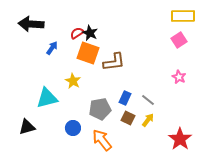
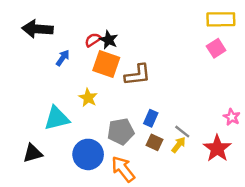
pink star: (179, 77) -> (232, 117), moved
gray line: (148, 100) -> (182, 132), moved
blue circle: (73, 128) -> (88, 154), size x1.6
red star: (180, 139) -> (217, 148), moved

